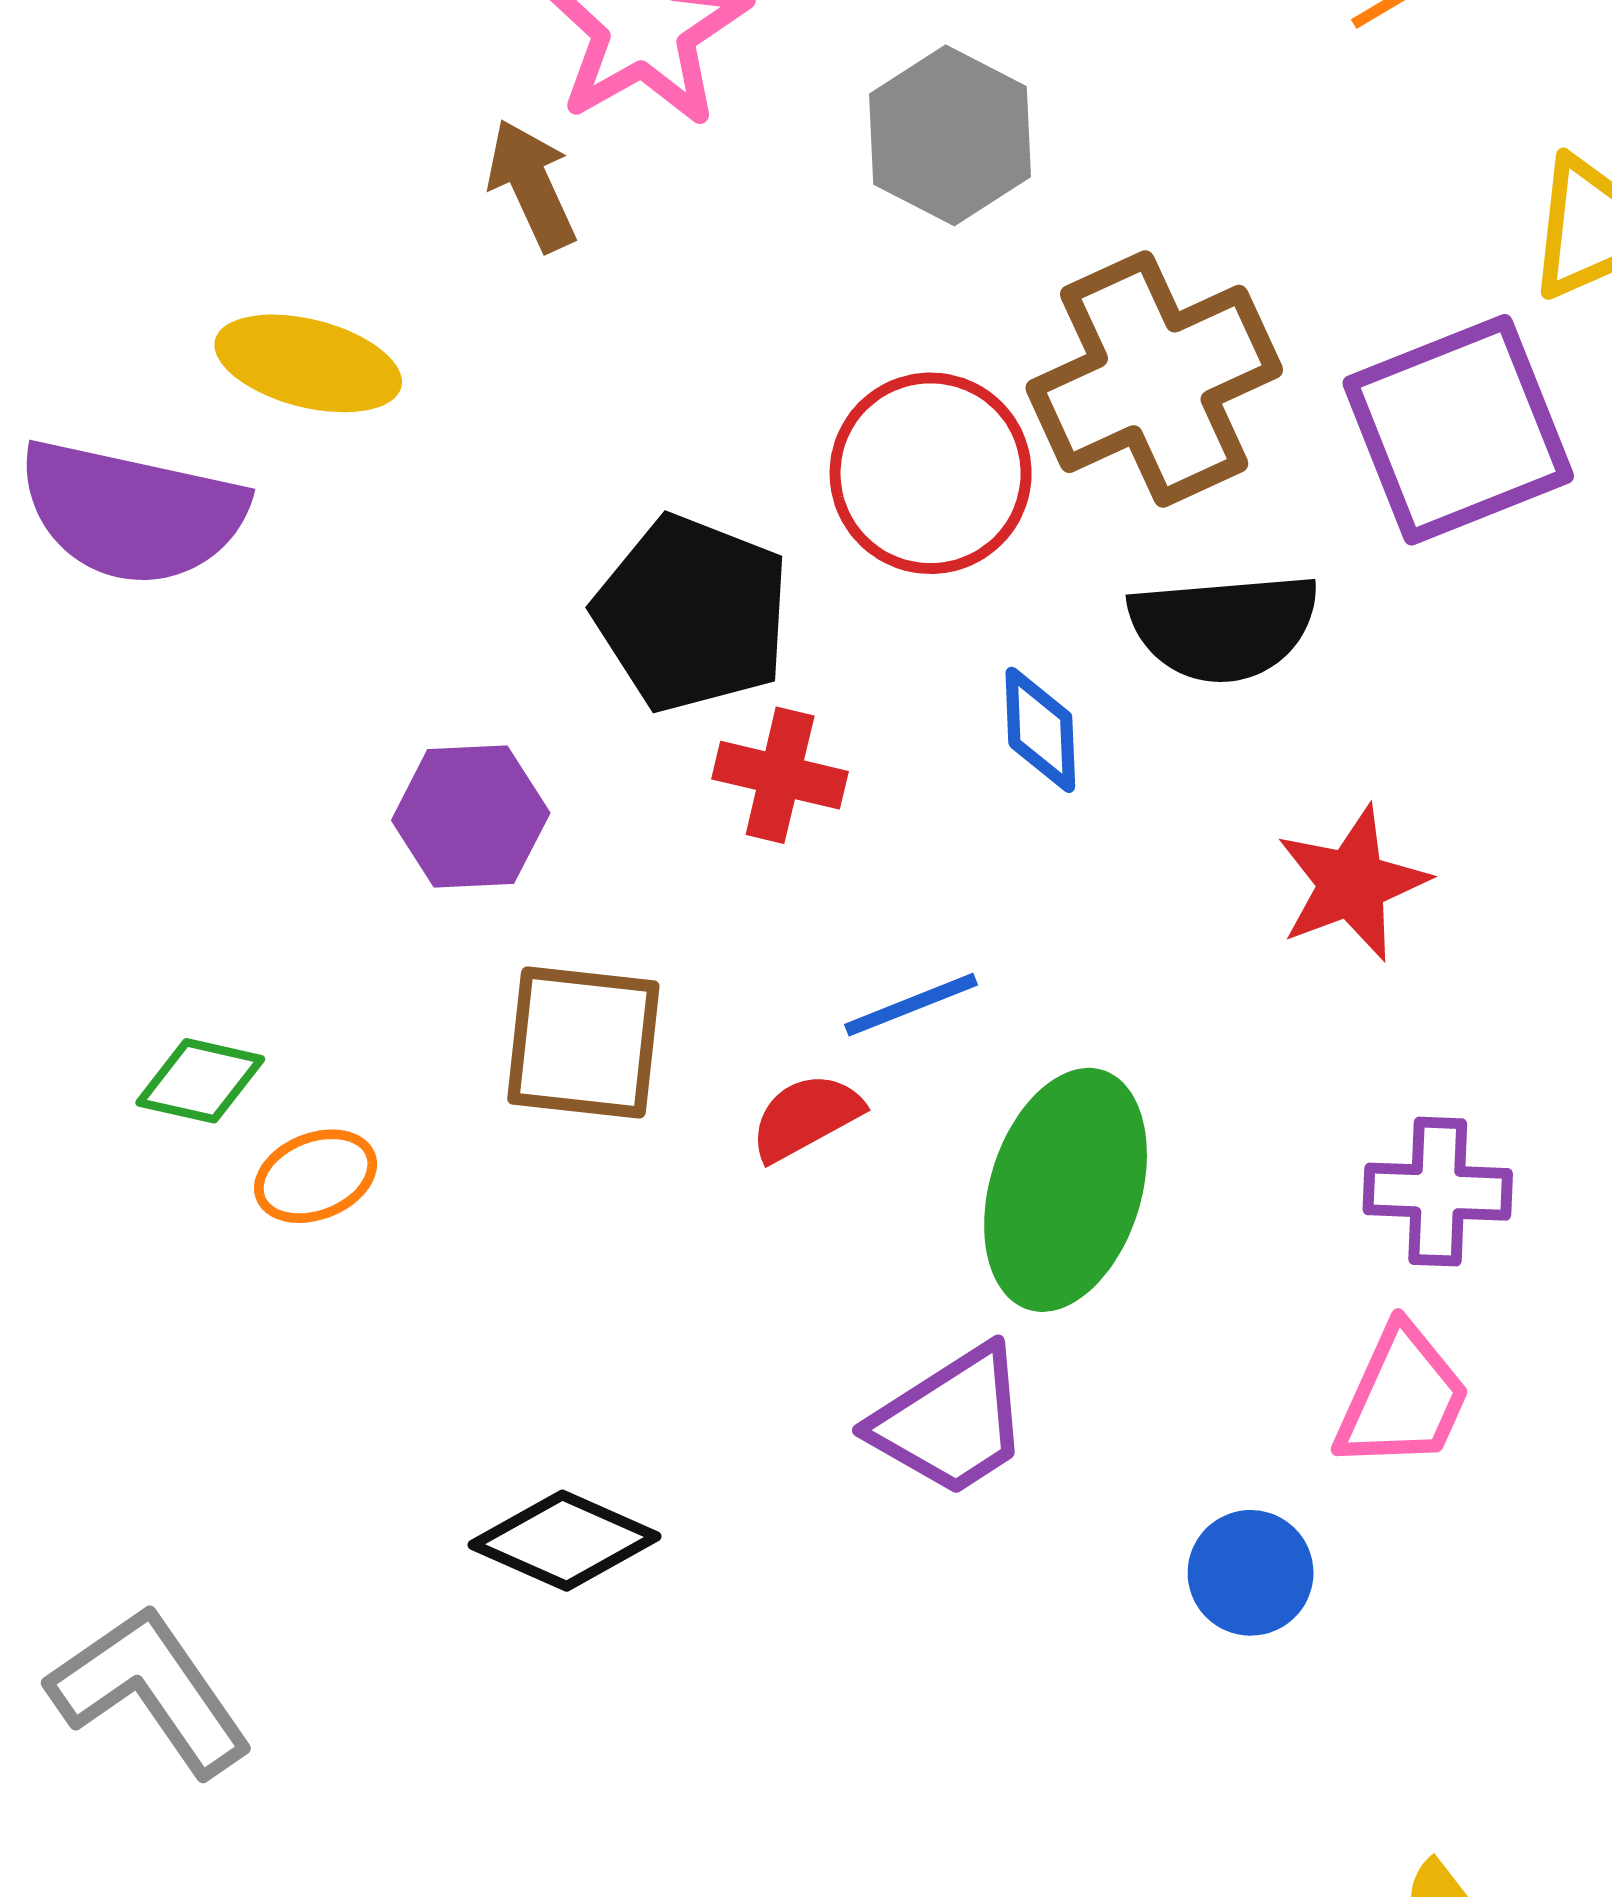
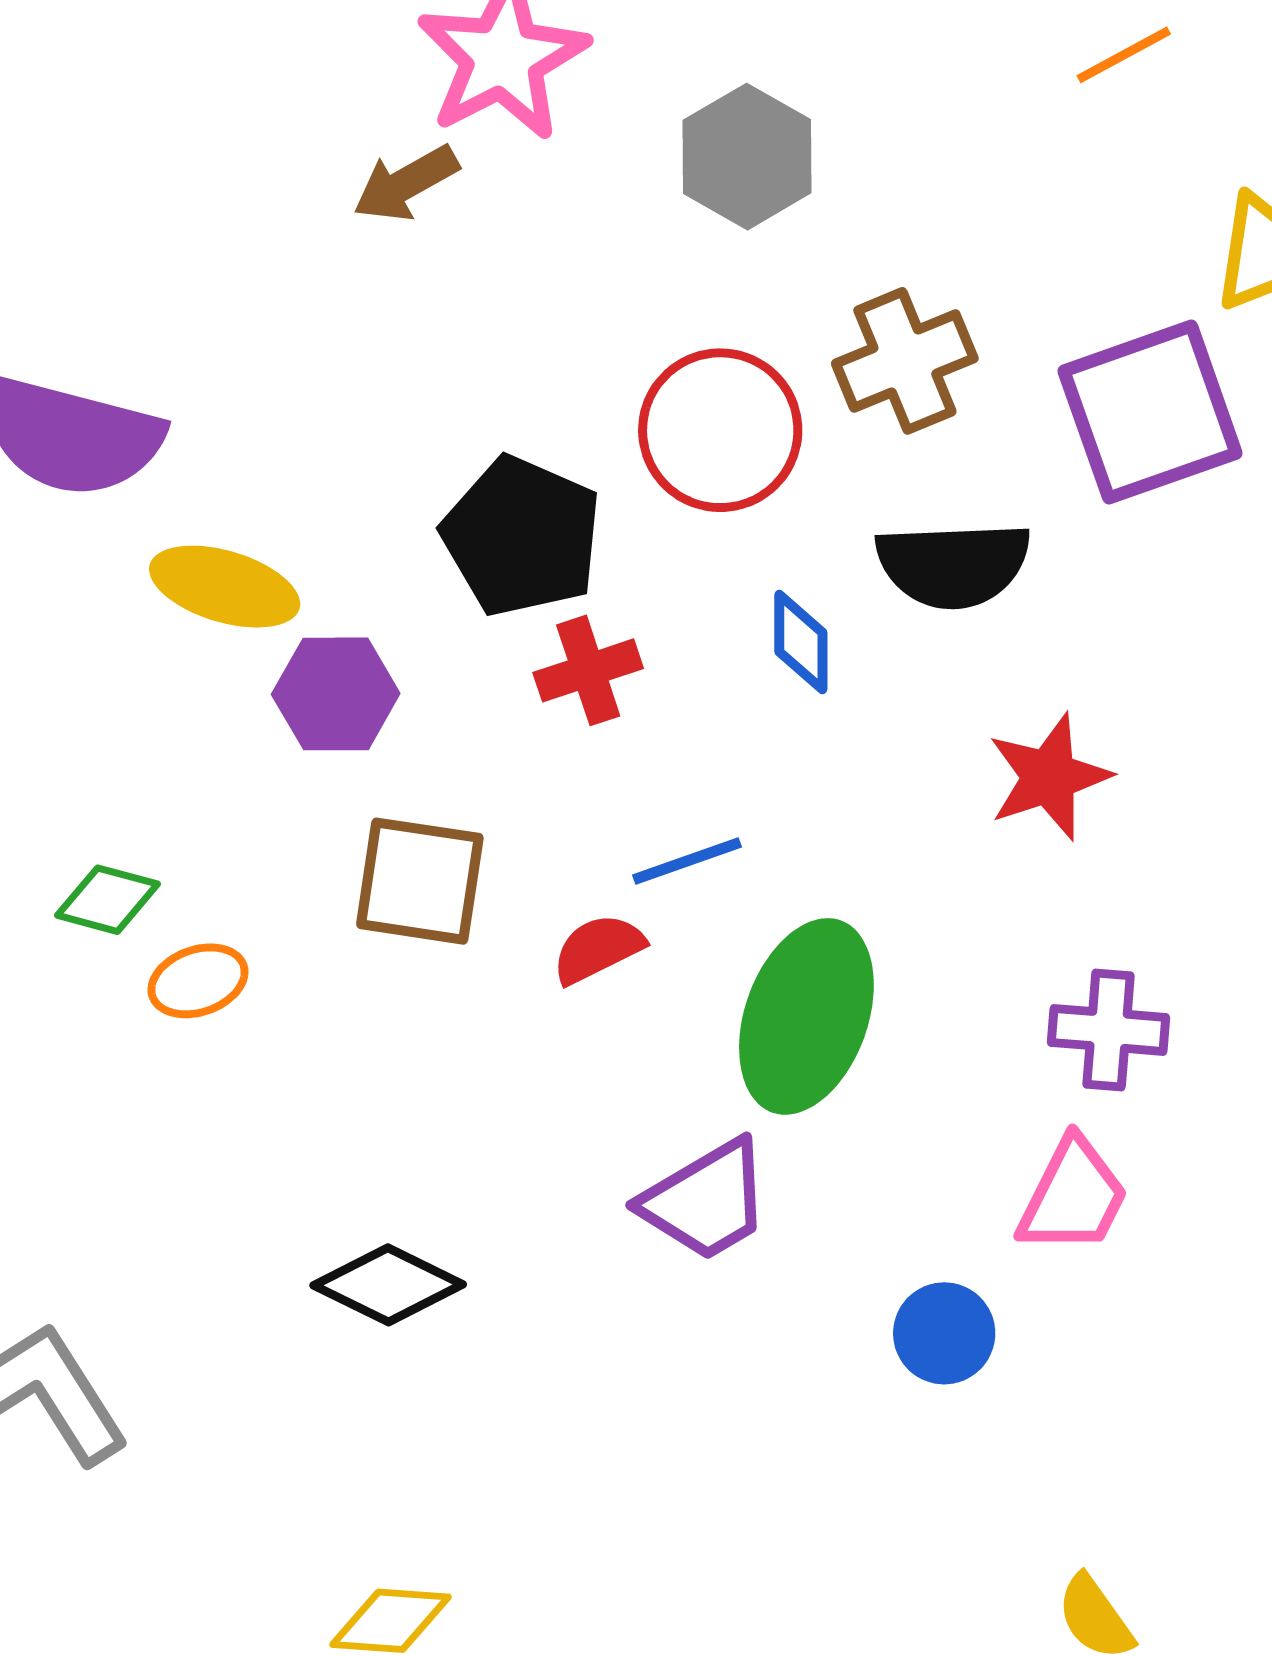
brown arrow: (532, 185) -> (406, 183), turned -97
yellow ellipse: (308, 363) -> (225, 587), moved
brown cross: (1154, 379) -> (905, 361), size x0.7
red cross: (780, 775) -> (588, 670), turned -34

